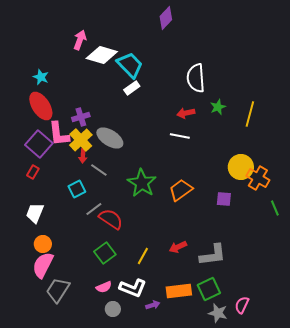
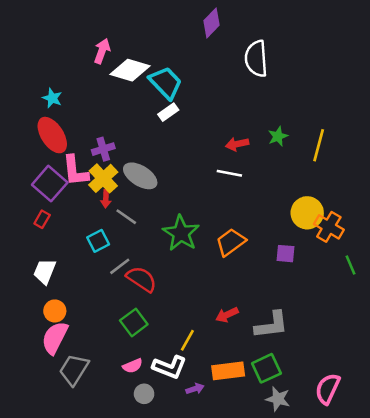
white semicircle: (196, 78) -> (256, 59), moved
yellow line: (143, 256) -> (187, 340), moved
pink semicircle: (242, 305) -> (328, 389), moved, size x1.4

